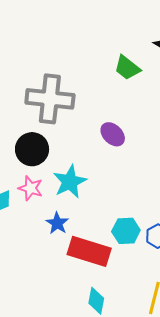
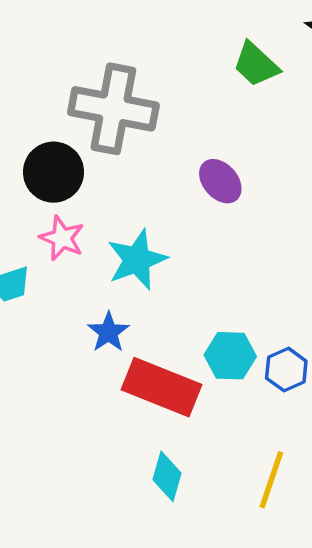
black circle: (32, 149) -> (54, 172), moved
pink star: (31, 188) -> (62, 238), moved

